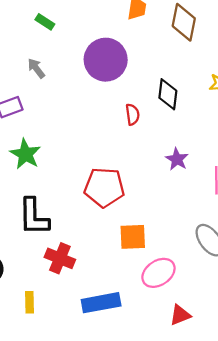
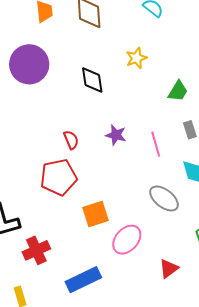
red semicircle: (132, 114) -> (71, 140), moved
red cross: (60, 258) -> (36, 250), turned -32
red triangle: (180, 315) -> (169, 269), moved

